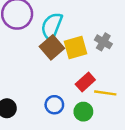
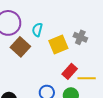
cyan semicircle: (52, 26) -> (37, 30), size x0.6
brown square: (52, 47) -> (20, 47), moved

